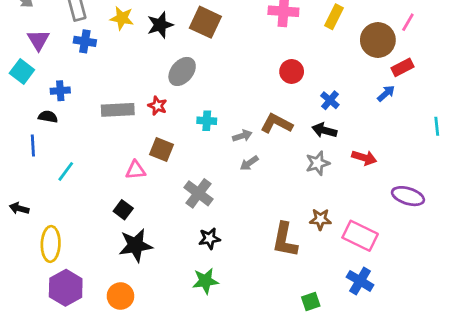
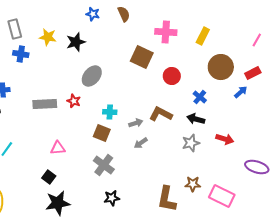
brown square: (205, 22) -> (142, 57), moved
brown circle: (378, 40) -> (221, 67), moved
brown square: (162, 150) -> (102, 133), moved

